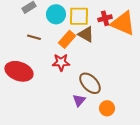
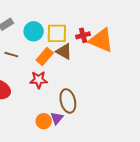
brown ellipse: (90, 83) -> (68, 101), turned 30
orange circle: (107, 108) -> (44, 121), moved

